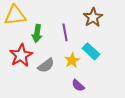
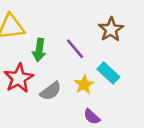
purple line: (65, 32) -> (75, 49), turned -30

